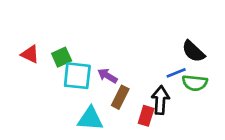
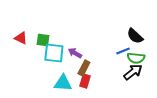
green square: (62, 57) -> (43, 40), turned 32
black arrow: (160, 100) -> (133, 72), moved, turned 48
red rectangle: (146, 116) -> (85, 81), moved

